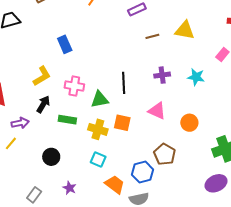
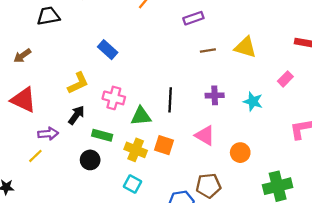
blue rectangle: (65, 44) -> (108, 50), turned -30
brown pentagon: (165, 154) -> (208, 186), turned 30
black circle: (51, 157) -> (90, 160), moved

